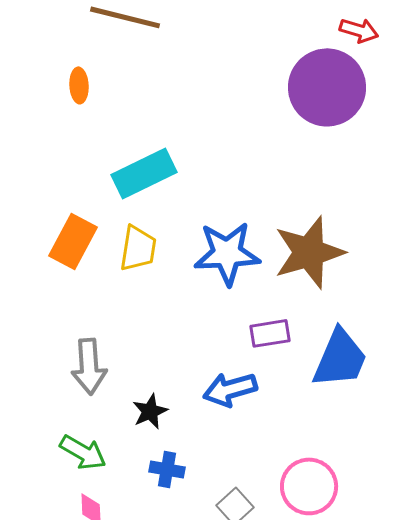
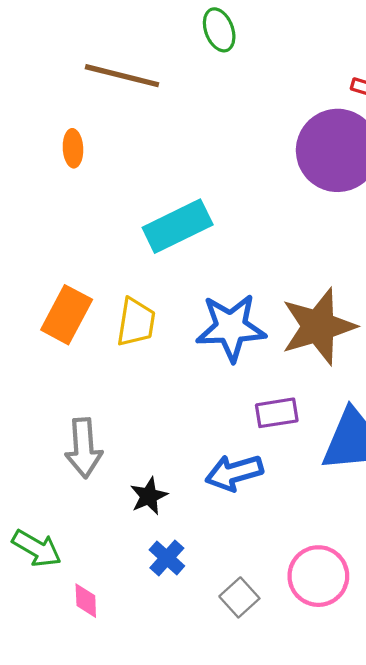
cyan rectangle: (144, 173) -> (178, 226), moved
green arrow: (83, 452) -> (37, 548), moved
blue cross: (167, 469) -> (167, 558), turned 32

